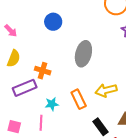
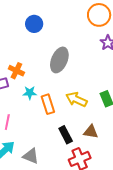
yellow arrow: (106, 90) -> (76, 99), turned 30
cyan star: (52, 104) -> (30, 93), moved

